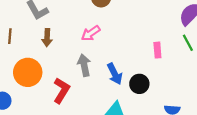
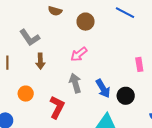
orange circle: (28, 72) -> (26, 94), size x0.6

